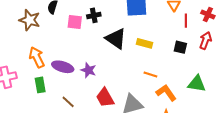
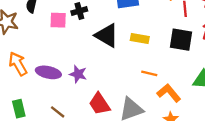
black square: (180, 47) -> (181, 40), size x1.5
green rectangle: (40, 85) -> (19, 109), moved

